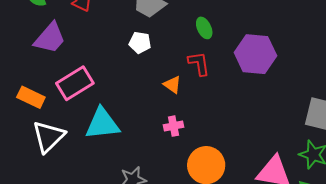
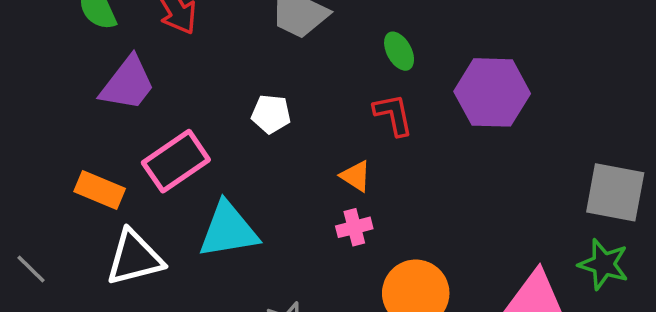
white pentagon: (140, 43) -> (271, 114), moved
orange triangle: (172, 85) -> (356, 176), moved
white triangle: (48, 137) -> (134, 258), turned 33

